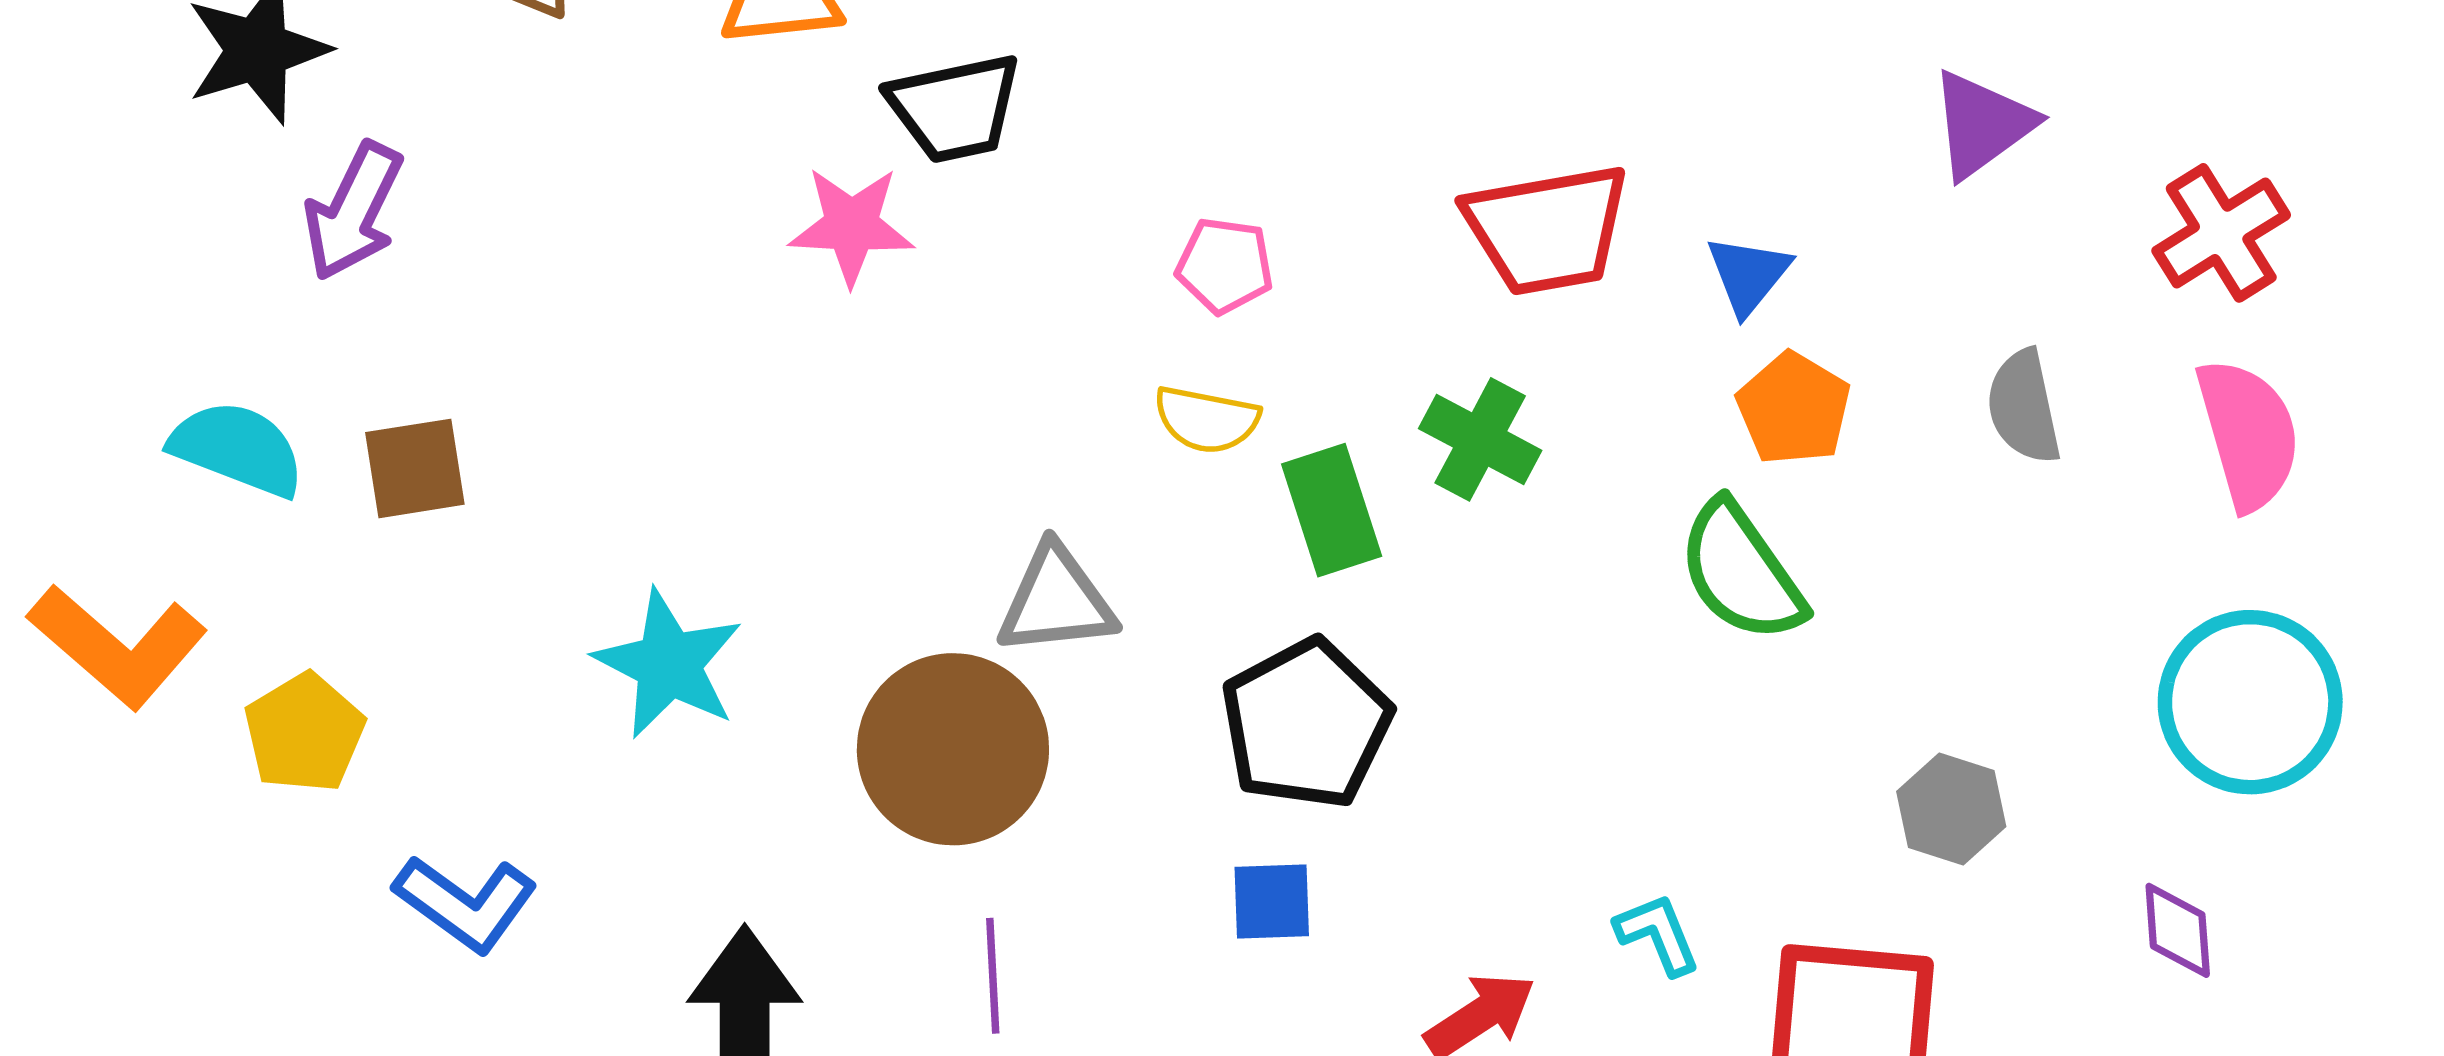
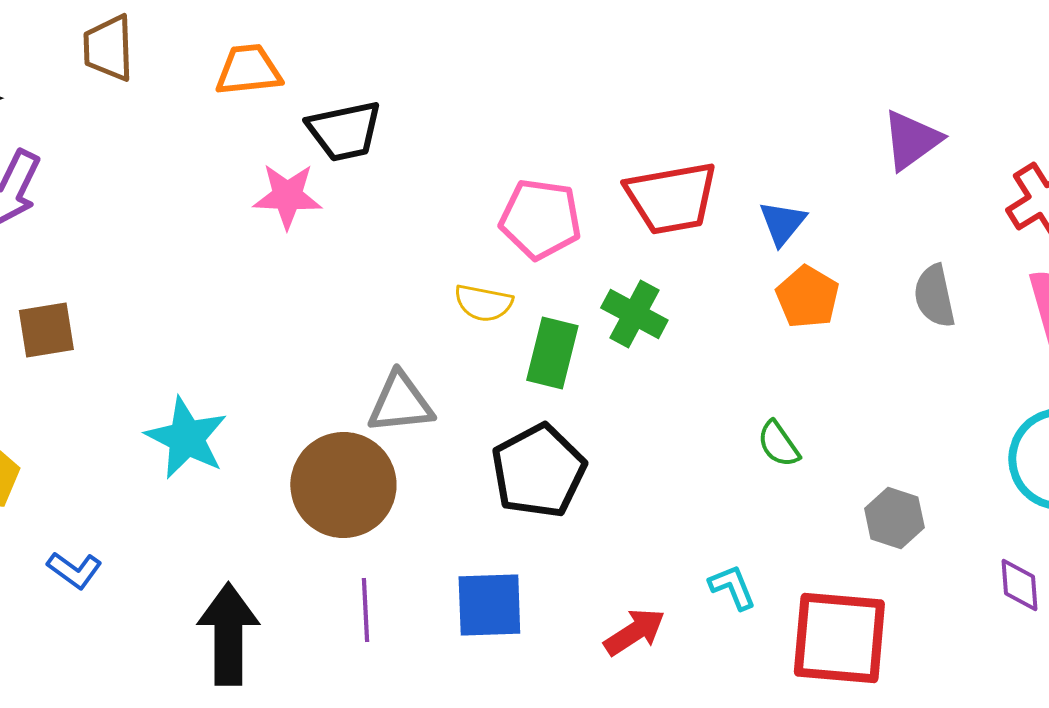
pink pentagon: (1225, 266) -> (540, 219), moved, size x1.5
green rectangle: (1332, 510) -> (552, 353), turned 32
green semicircle: (1741, 572) -> (778, 444), moved, size x0.6
blue square: (1272, 901) -> (489, 605), moved, size x1.5
blue L-shape: (466, 903) -> (74, 570), size x0.7

